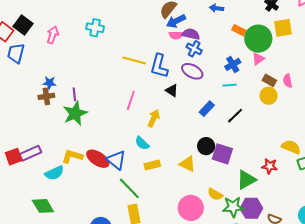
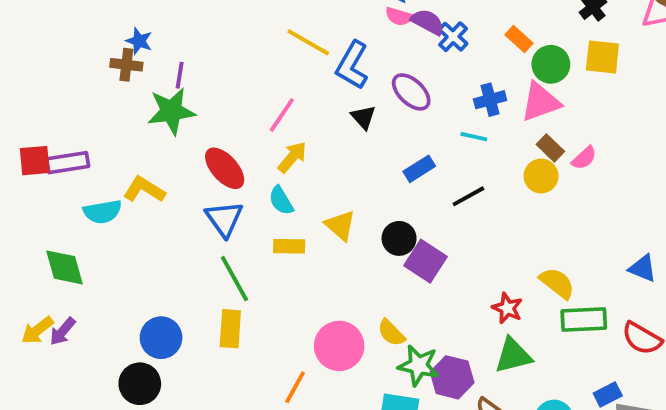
green circle: (258, 39) -> (551, 64), size x0.7
blue cross: (194, 49) -> (453, 37), moved
pink triangle: (258, 59) -> (540, 102), size x1.6
pink semicircle: (288, 81) -> (584, 158), turned -136
yellow arrow: (154, 118) -> (292, 157), moved
red ellipse: (98, 159) -> (225, 168), moved
yellow triangle: (187, 164) -> (340, 225), moved
green triangle: (246, 180) -> (513, 356), moved

